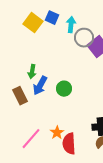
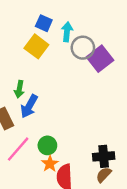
yellow square: (33, 23) -> (36, 46), moved
green circle: (64, 89) -> (47, 145), moved
pink line: (31, 139) -> (18, 149), moved

